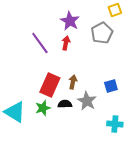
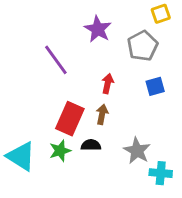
red arrow: (66, 43) -> (108, 84), moved
blue square: (111, 86) -> (155, 86), moved
gray star: (87, 101) -> (137, 151), moved

